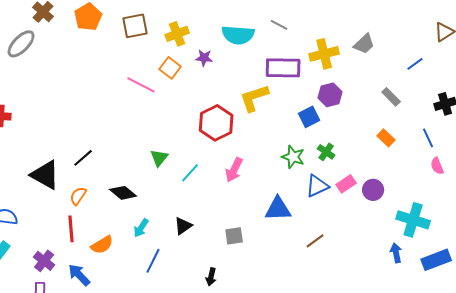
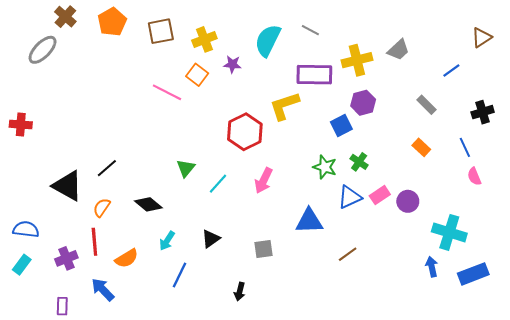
cyan semicircle: (238, 35) -> (268, 40), turned 112
purple cross: (44, 261) -> (66, 258), moved, turned 30

